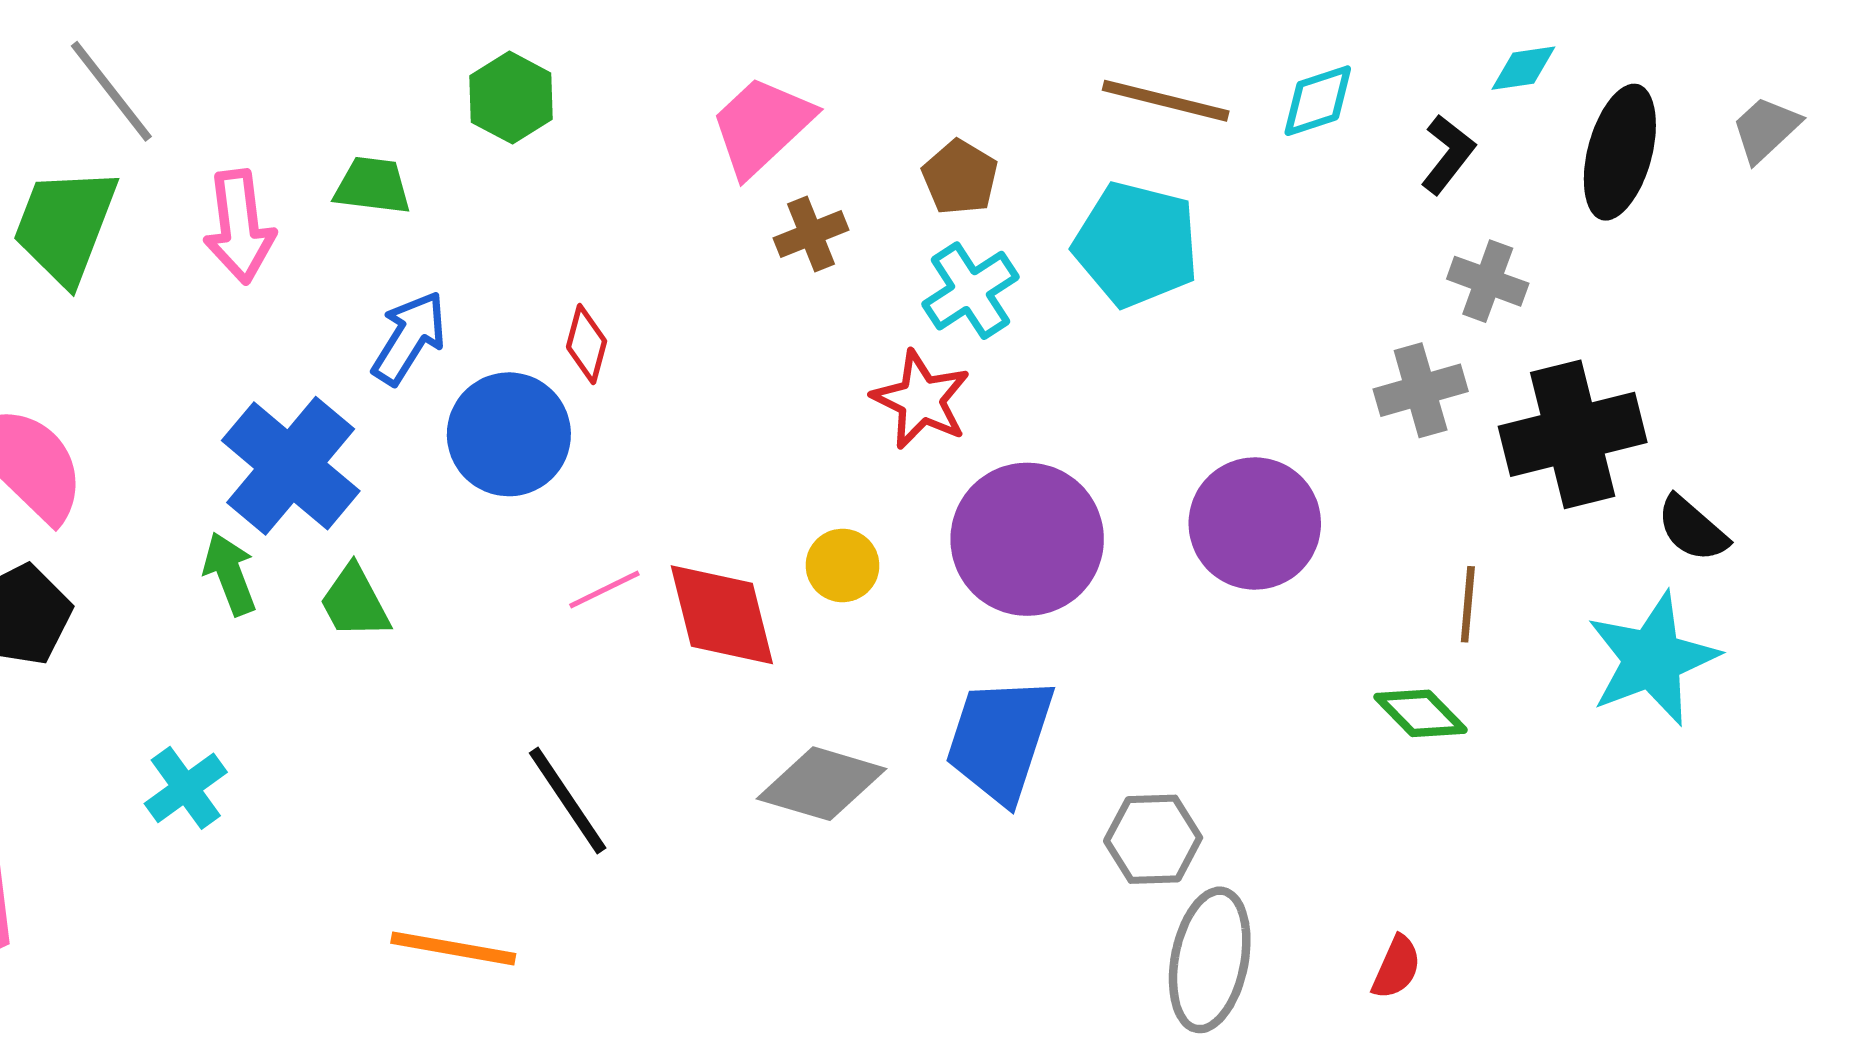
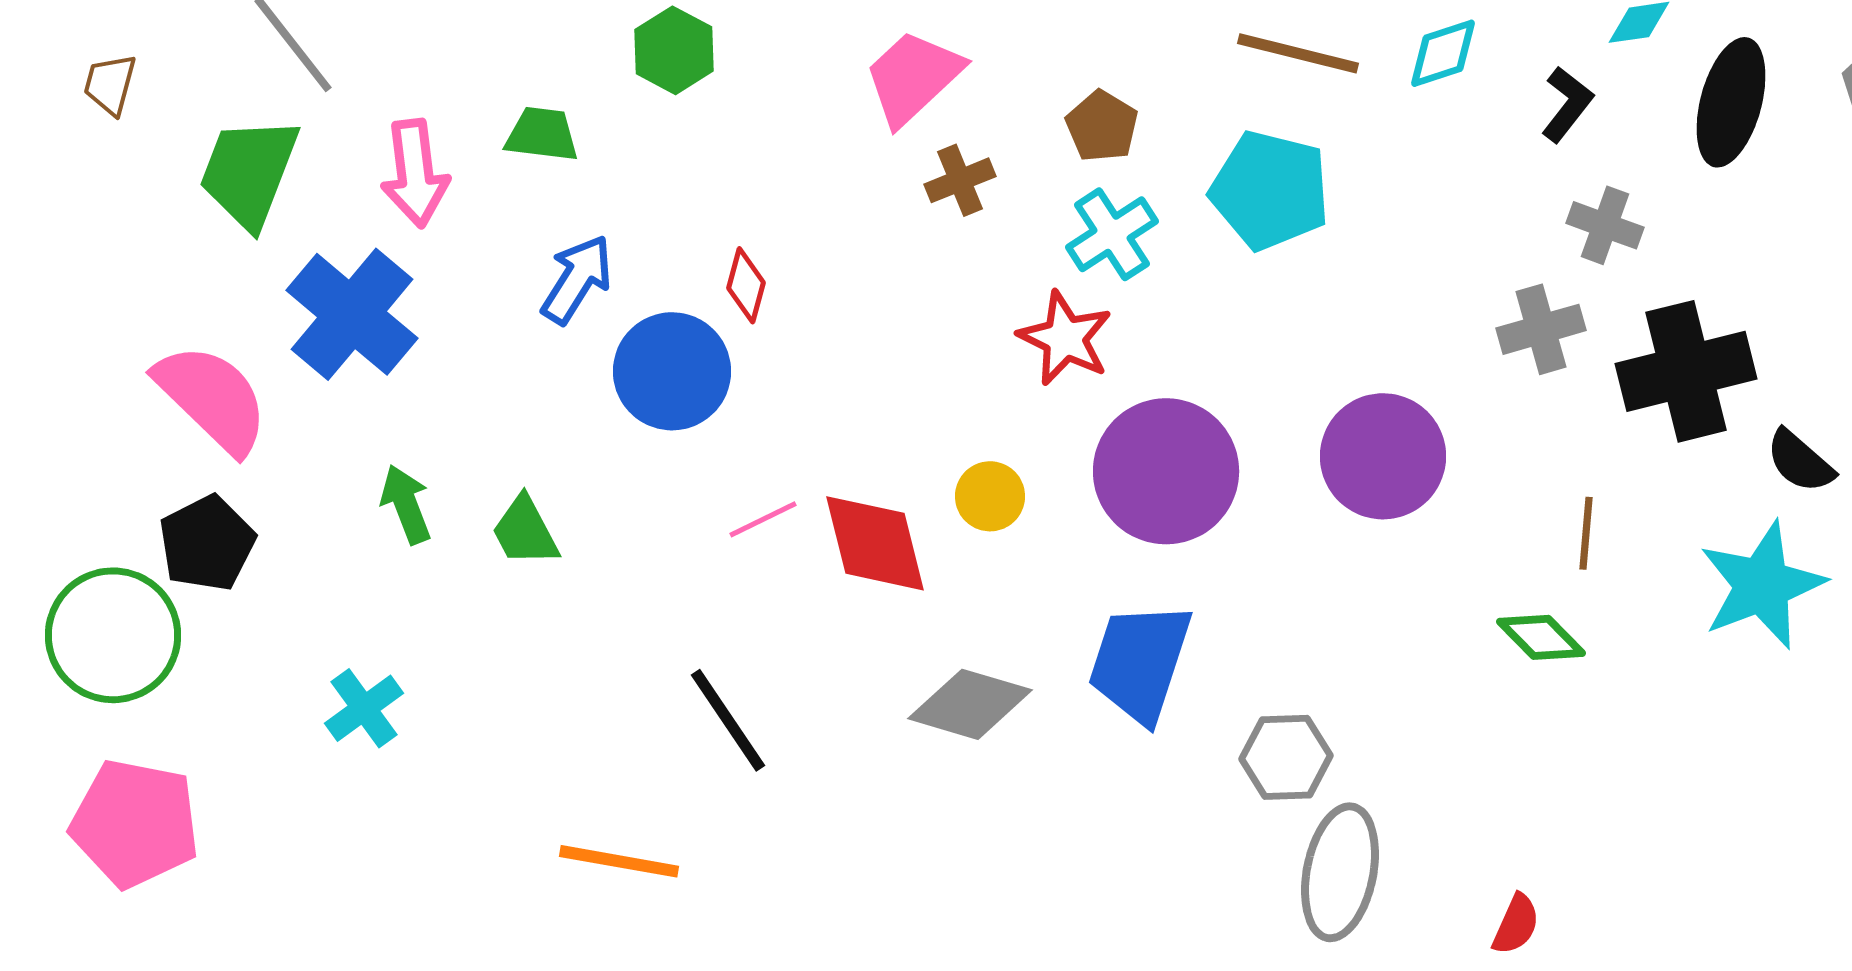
blue cross: (291, 466) -> (352, 314), moved
red semicircle: (1396, 967) -> (1516, 924), moved

